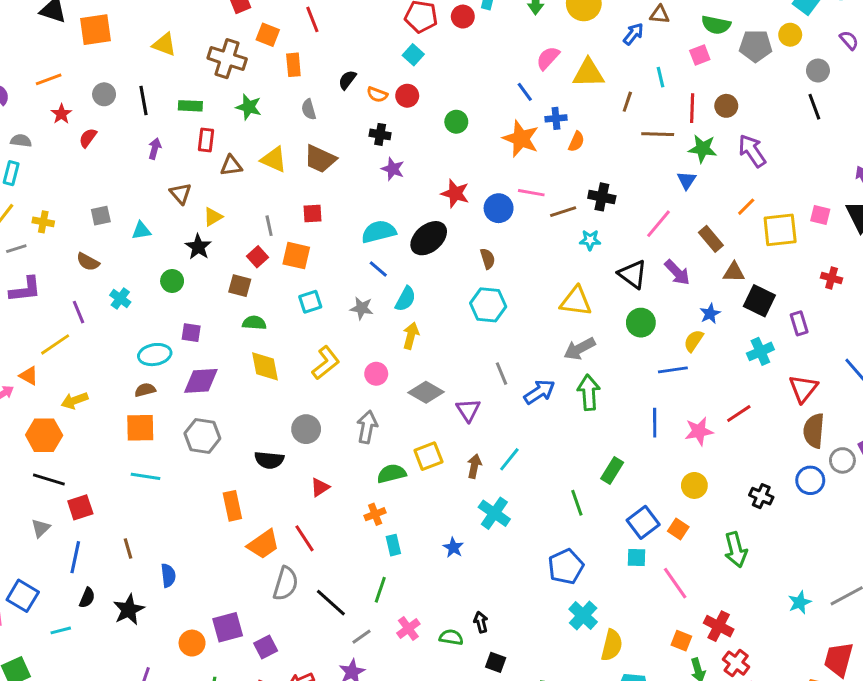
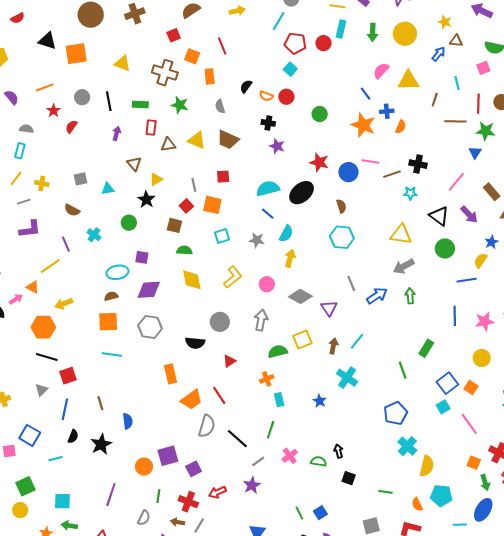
green arrow: (589, 392) -> (410, 296), size x0.7
cyan square: (637, 557) -> (443, 407), turned -32

